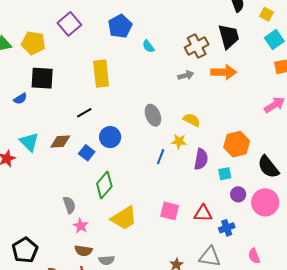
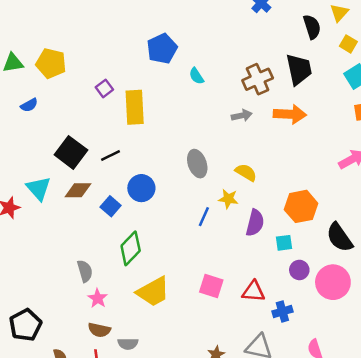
purple square: (69, 24) -> (104, 88), moved, size x0.6
black square: (42, 78) -> (71, 152), moved, turned 30
blue semicircle: (20, 99) -> (29, 105), moved

